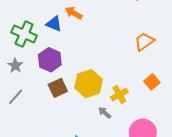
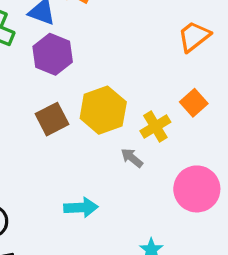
purple hexagon: (50, 60) -> (53, 54), moved
orange square: (152, 82) -> (194, 103), moved

